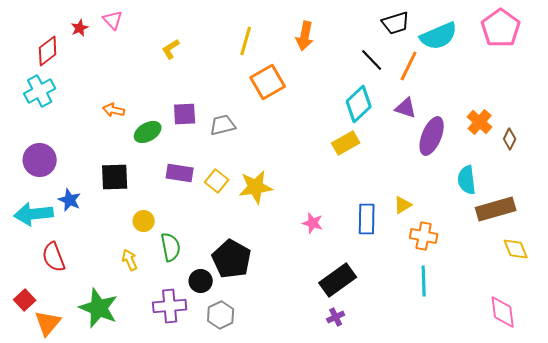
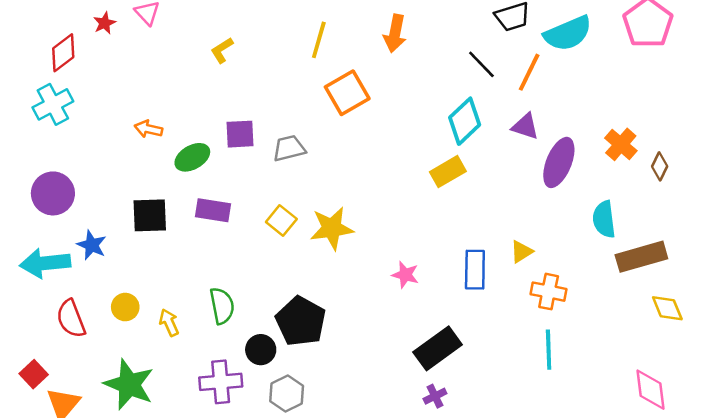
purple rectangle: (180, 173) -> (213, 210), moved
yellow circle: (144, 221) -> (125, 307), moved

